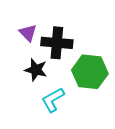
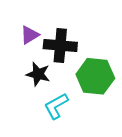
purple triangle: (28, 33) -> (30, 35), turned 42

